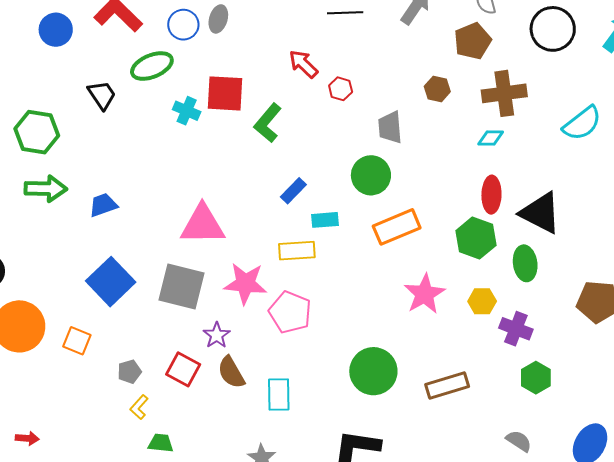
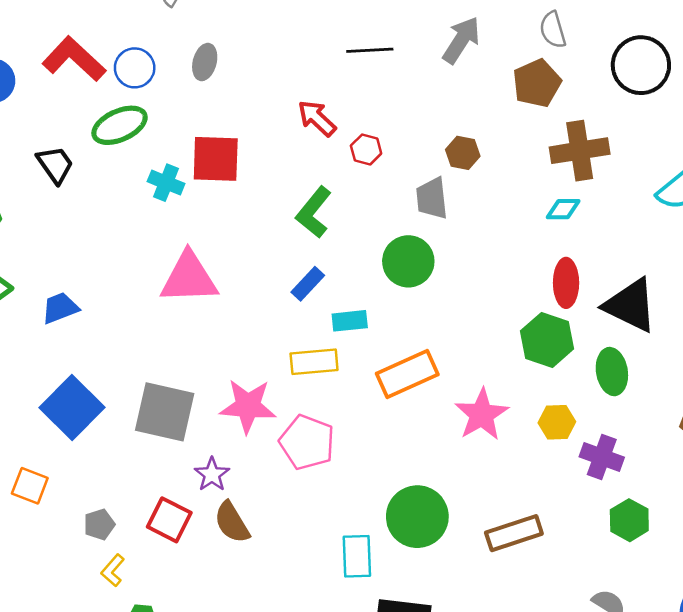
blue circle: (183, 25) -> (135, 68), moved
brown hexagon: (437, 89) -> (463, 153), moved
green L-shape: (268, 123) -> (314, 212), moved
pink triangle: (202, 225) -> (189, 278), moved
orange rectangle: (397, 227) -> (407, 374), moved
cyan rectangle: (279, 394) -> (357, 556), moved

